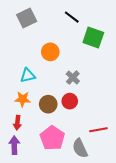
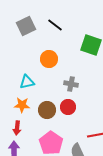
black line: (72, 17) -> (55, 25), moved
gray cross: (73, 78) -> (71, 84), turned -32

